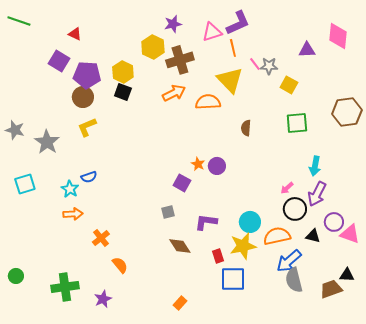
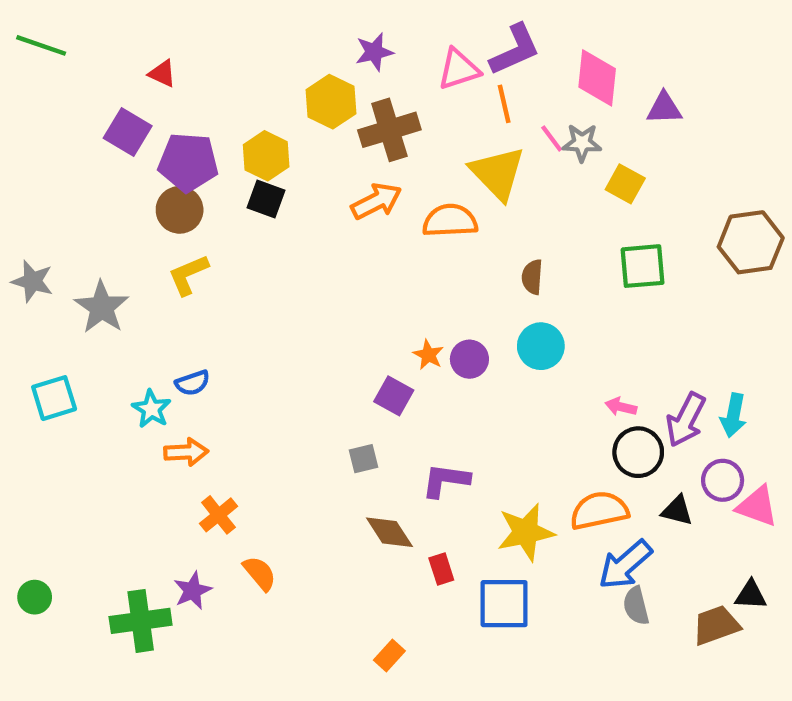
pink diamond: (338, 36) -> (597, 78), moved
cyan arrow: (315, 166) -> (733, 415), moved
pink arrow: (287, 188) -> (621, 407), turned 56
orange arrow: (73, 214) -> (186, 452), moved
cyan circle: (250, 222) -> (541, 346), moved
red rectangle: (218, 256) -> (441, 569), moved
gray semicircle: (294, 280) -> (636, 606), size x0.7
purple star: (103, 299) -> (193, 591), moved

